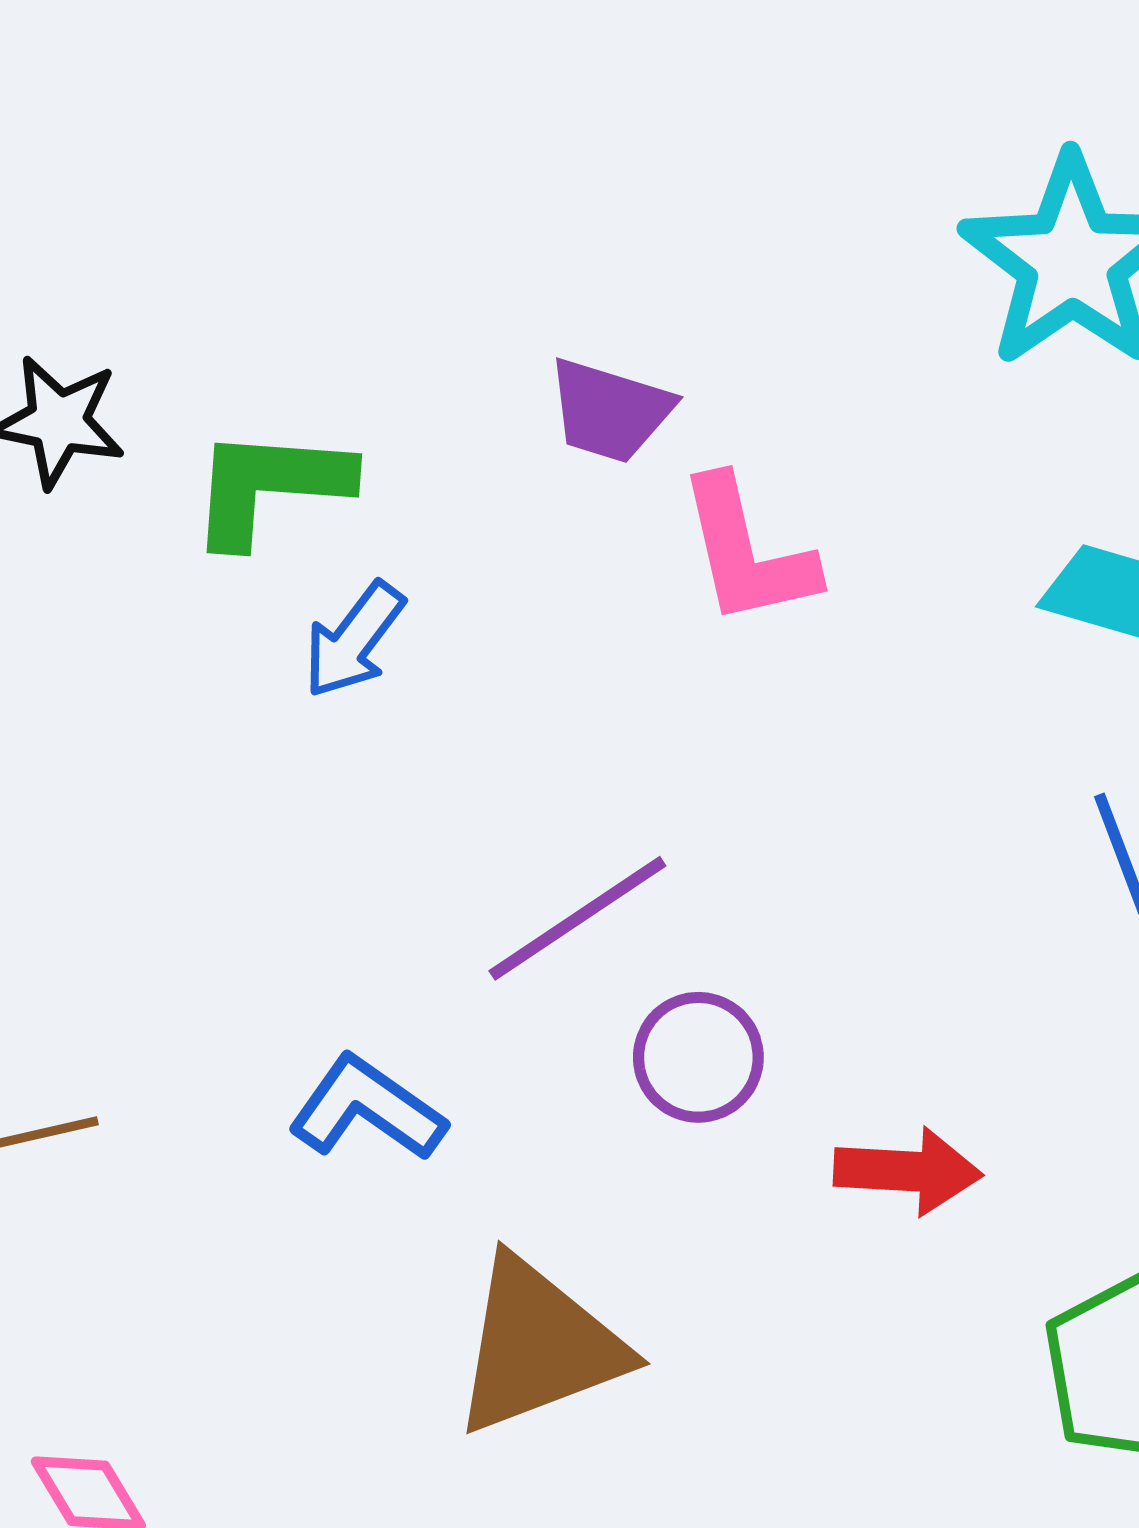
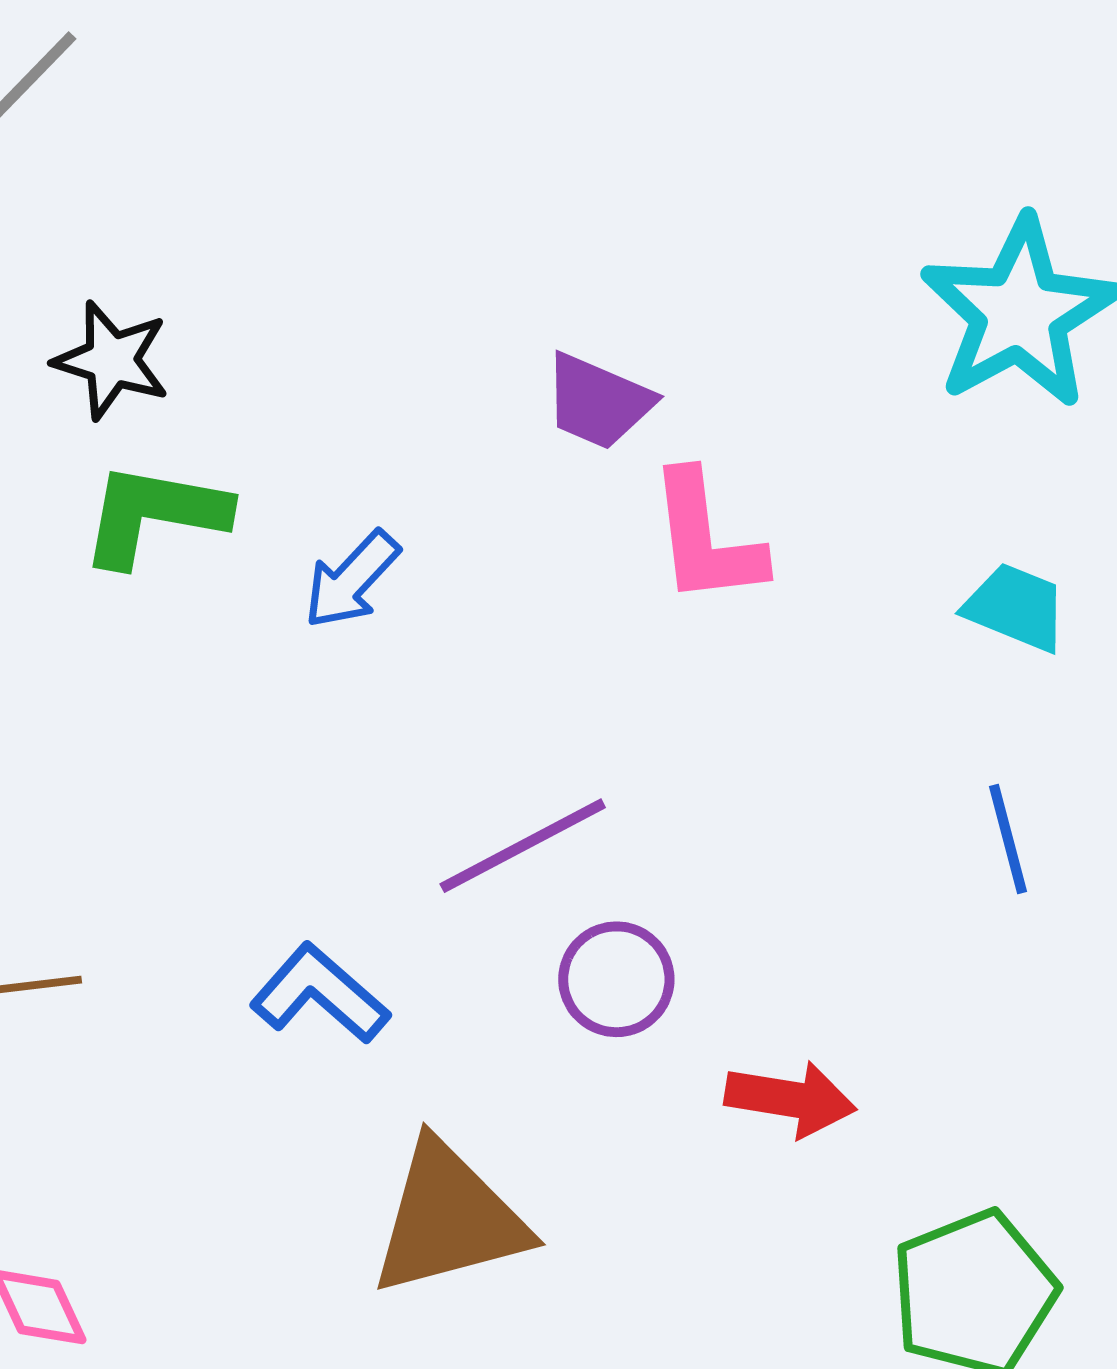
green L-shape: (269, 486) -> (154, 514), moved

